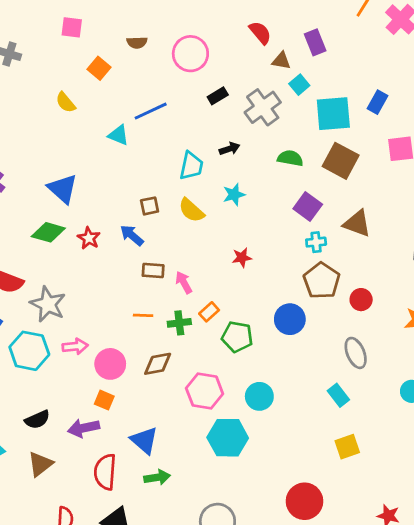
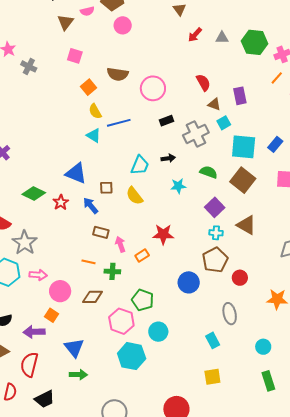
brown semicircle: (137, 43) -> (118, 74), size x1.5
yellow semicircle: (66, 102) -> (95, 111), moved
blue triangle: (63, 189) -> (76, 173), moved, turned -30
cyan star: (234, 195) -> (178, 186), moved
red star: (242, 258) -> (163, 234), size x1.5
orange rectangle: (209, 312) -> (142, 256), moved
green pentagon: (237, 337) -> (143, 300), moved
red semicircle: (105, 472) -> (29, 365), moved

